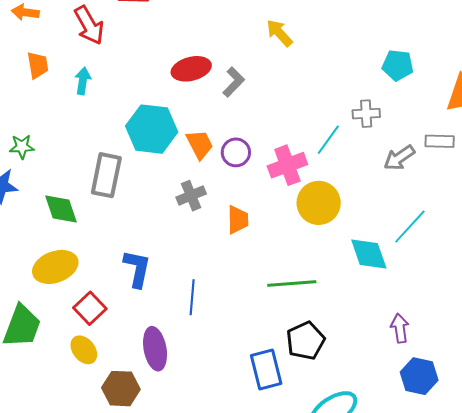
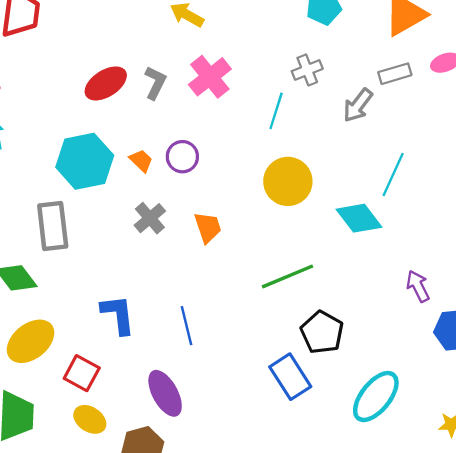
orange trapezoid: (200, 144) -> (141, 161), size x0.7
pink cross: (287, 165) -> (210, 77), moved

